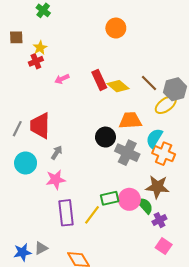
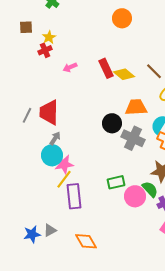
gray arrow: (57, 153) -> (55, 138), moved
cyan circle: (26, 163) -> (52, 155), moved
pink circle: (129, 199) -> (135, 196), moved
yellow line: (92, 215) -> (64, 179), moved

